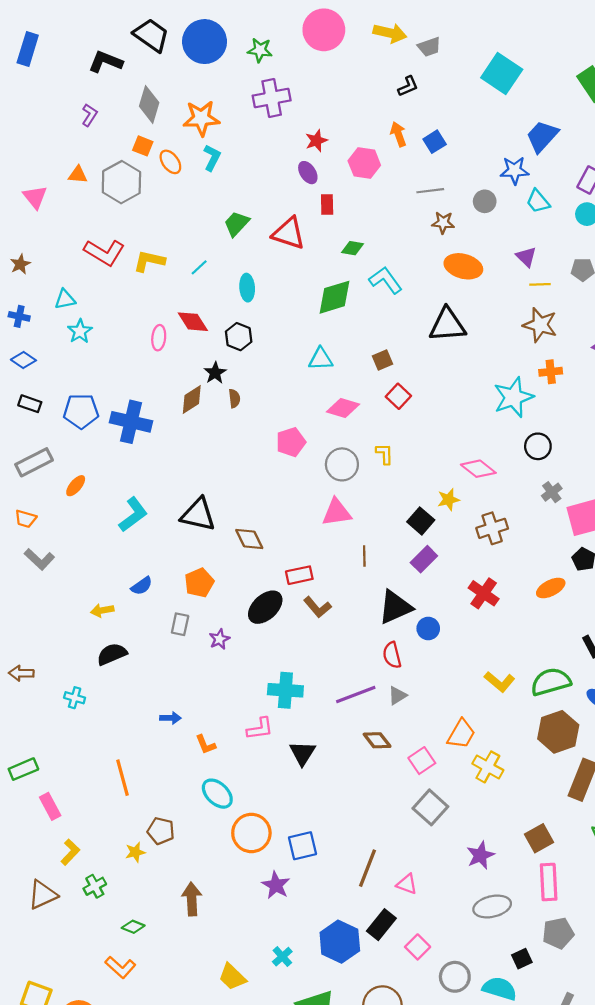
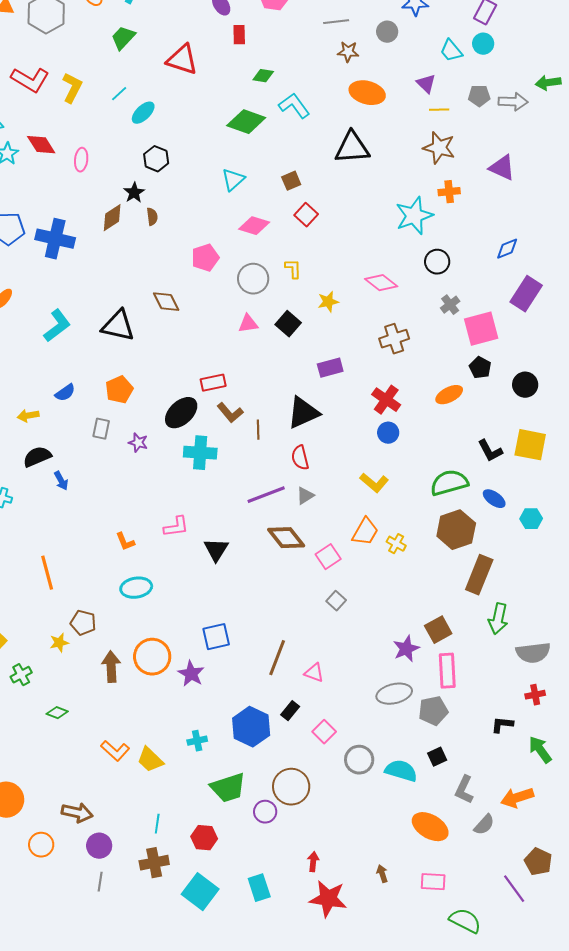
cyan trapezoid: (538, 201) -> (451, 51), moved
green trapezoid: (236, 224) -> (123, 38), moved
red triangle: (289, 233) -> (182, 60), moved
yellow L-shape: (149, 261) -> (72, 88), turned 104
cyan ellipse: (247, 288) -> (143, 113), moved, turned 50
green diamond: (334, 297) -> (246, 122), turned 36
red diamond: (193, 322) -> (41, 145), moved
cyan triangle: (321, 359) -> (233, 180), turned -40
yellow star: (448, 500) -> (328, 302), moved
pink triangle: (337, 512) -> (248, 324), size x0.7
black square: (421, 521) -> (288, 324), moved
brown diamond: (249, 539) -> (166, 302), moved
brown line: (364, 556) -> (258, 430), moved
purple rectangle: (424, 559) -> (330, 368), turned 30
blue circle: (428, 628) -> (388, 433), moved
purple star: (219, 639) -> (138, 443), turned -30
yellow L-shape: (500, 682) -> (374, 483), moved
cyan cross: (285, 690) -> (200, 453), moved
blue arrow: (170, 718) -> (61, 481), moved, turned 60
brown diamond: (377, 740) -> (286, 538), size x1.4
yellow cross: (488, 767) -> (396, 544), moved, size x0.7
cyan ellipse: (217, 794) -> (136, 588), turned -52
gray square: (430, 807) -> (336, 601), size x0.6
orange circle: (251, 833) -> (152, 657), moved
purple star: (480, 855) -> (406, 649), moved
brown arrow: (192, 899) -> (111, 667), moved
black rectangle: (381, 925) -> (290, 711), size x0.7
gray pentagon: (558, 933) -> (433, 711), moved
cyan cross: (282, 957) -> (197, 741), turned 30
black square: (522, 959) -> (437, 757), moved
orange L-shape: (120, 967) -> (115, 751), moved

